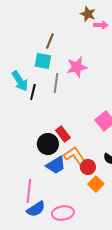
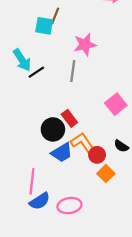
cyan square: (43, 61) -> (44, 26), moved
gray line: (56, 83) -> (73, 71), moved
black line: (33, 92) -> (36, 72), turned 42

